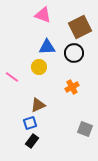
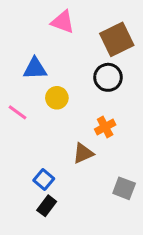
blue triangle: (47, 47) -> (35, 69), moved
brown triangle: (38, 105) -> (83, 153), moved
blue square: (30, 123) -> (44, 180), turned -32

